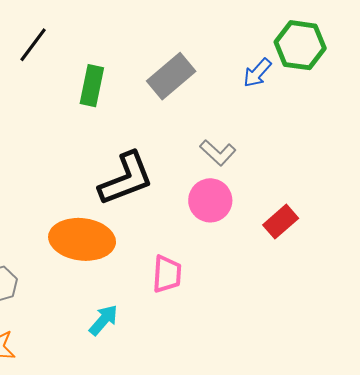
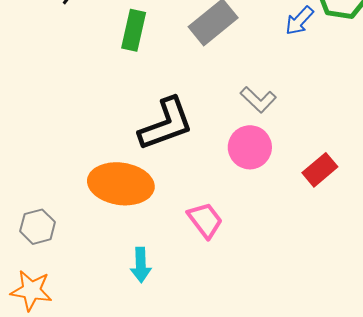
pink trapezoid: (167, 274) -> (205, 220), turned -42
cyan arrow: (103, 320) -> (141, 265), turned 136

